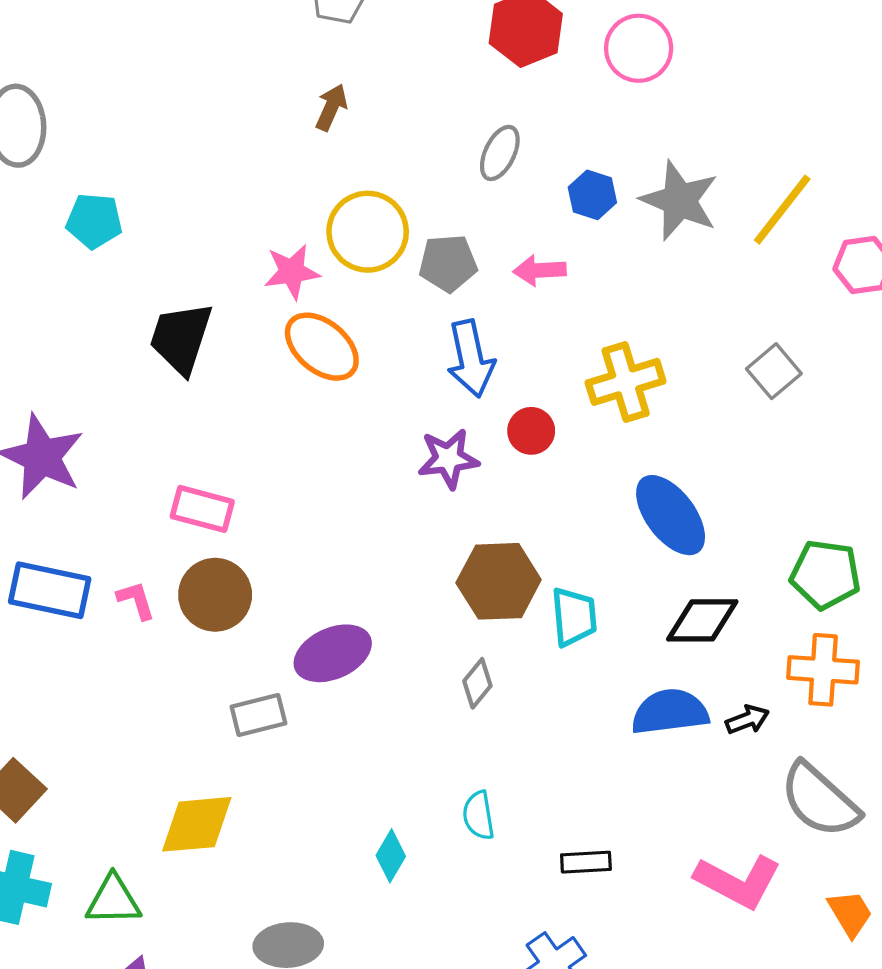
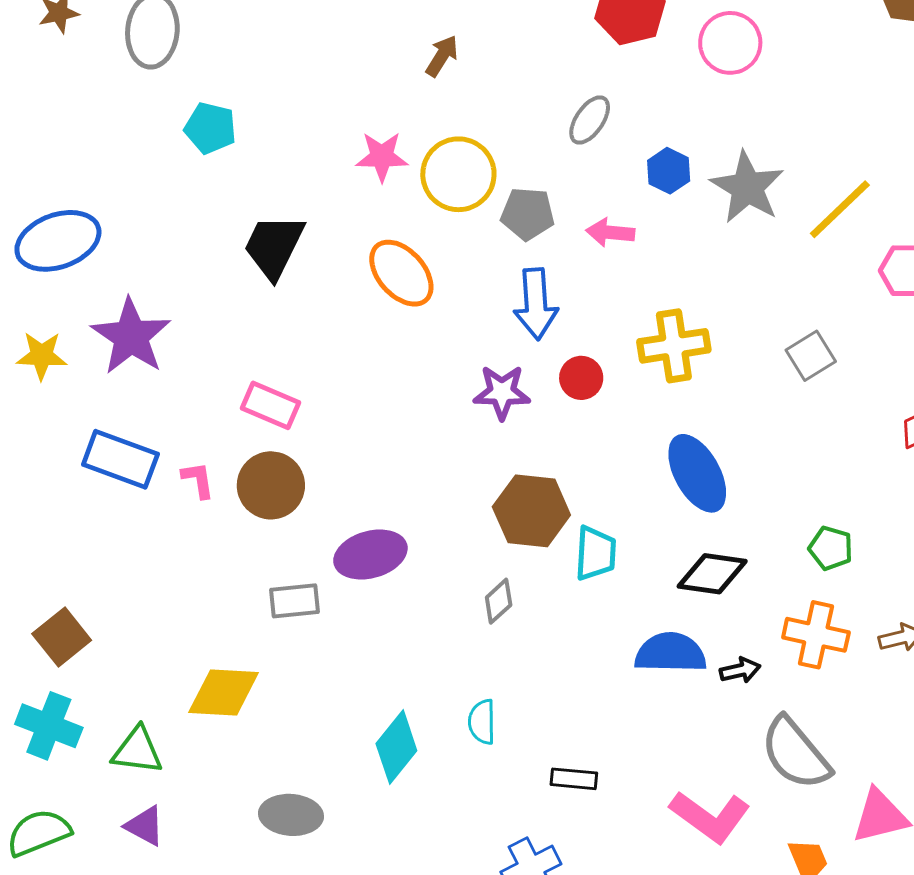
pink star: (292, 272) -> (382, 157), moved
green pentagon: (825, 574) -> (831, 548), size x0.7
cyan diamond: (391, 856) -> (396, 747), size x1.5

